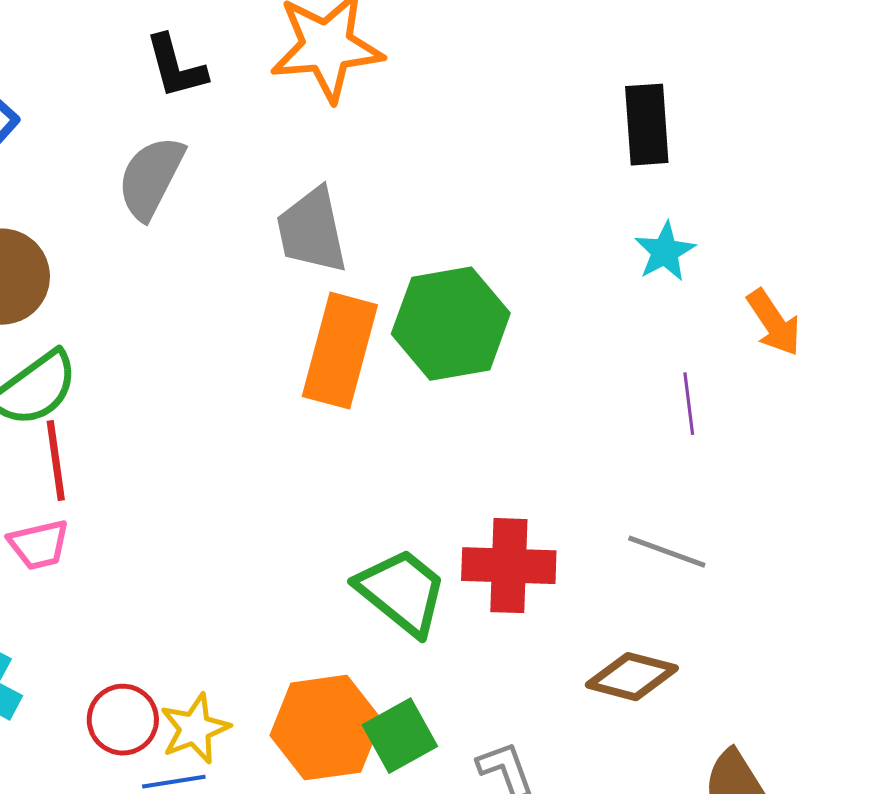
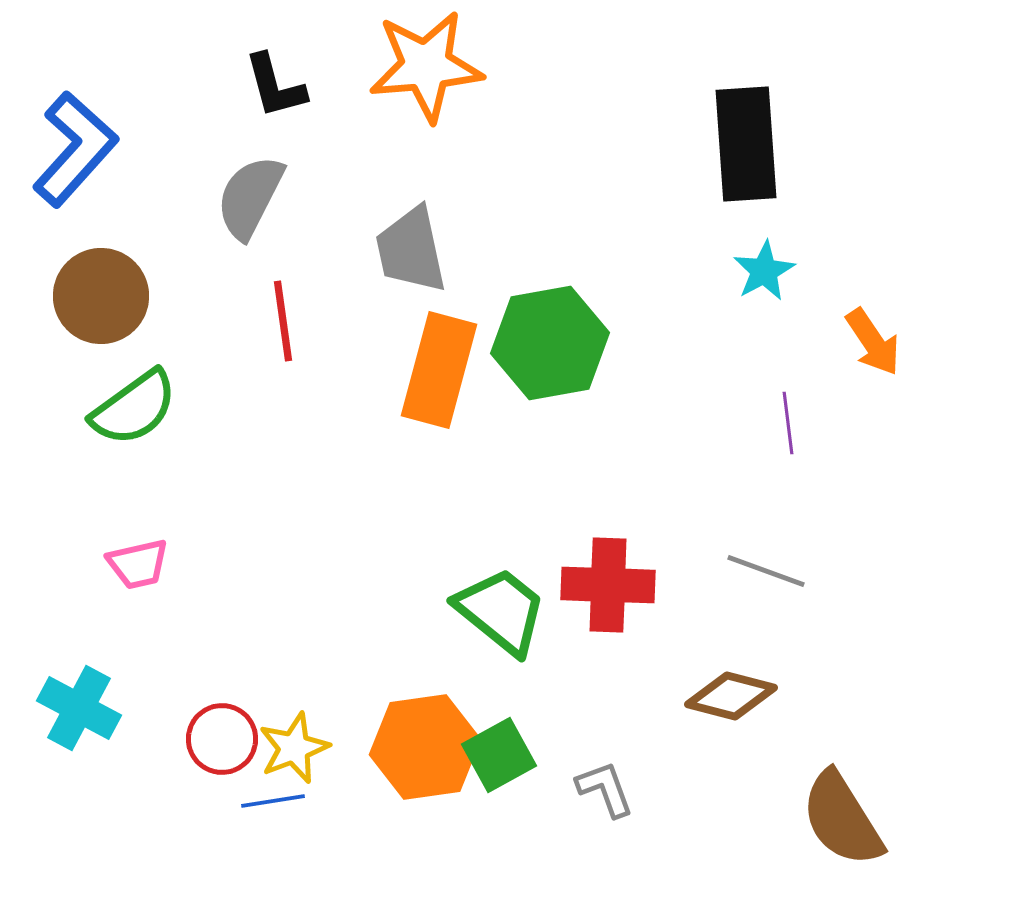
black rectangle: (647, 125) -> (746, 144), size x1.4
red line: (56, 461) -> (283, 321), moved

